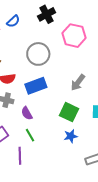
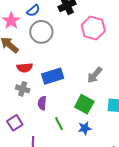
gray circle: (38, 54) -> (41, 32), moved
purple semicircle: (27, 113) -> (42, 103), turned 32
green line: (30, 135) -> (59, 124), moved

